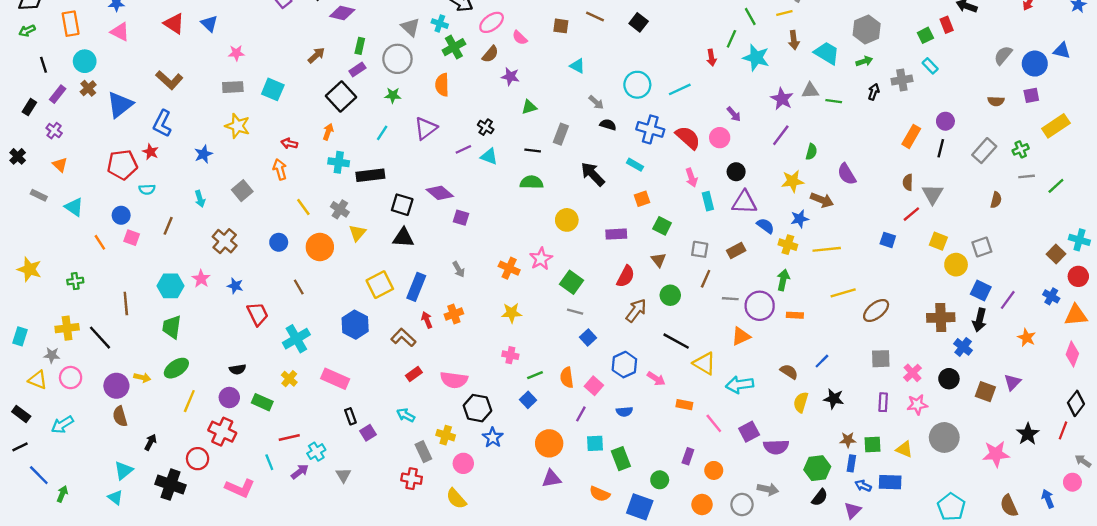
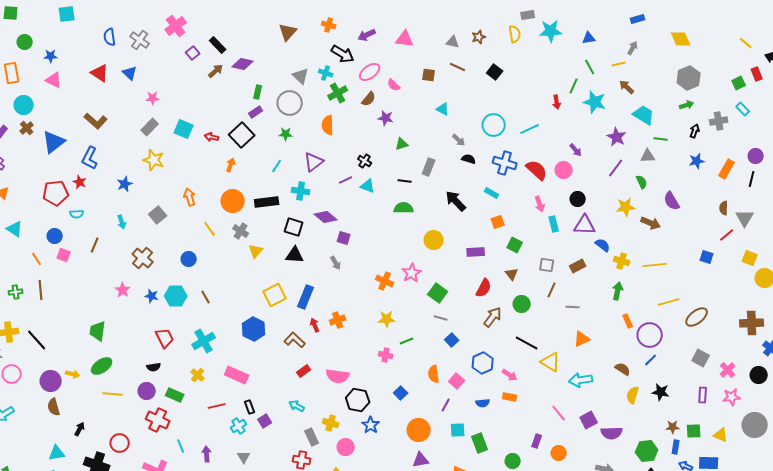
brown arrow: (794, 40) -> (627, 87), turned 140
cyan trapezoid: (827, 53) -> (644, 115), moved
brown arrow: (316, 55) -> (216, 71), moved
gray rectangle: (233, 87) -> (150, 127), turned -42
gray triangle: (810, 91) -> (648, 156), moved
red arrow: (289, 144) -> (212, 137), moved
green semicircle: (811, 152) -> (642, 182), turned -40
cyan cross: (339, 162) -> (301, 191), moved
blue star: (800, 219) -> (697, 161), moved
orange circle: (320, 247) -> (233, 201), moved
gray arrow: (459, 269) -> (336, 263), moved
cyan hexagon: (171, 286) -> (176, 296), moved
brown line: (126, 303) -> (41, 290), moved
purple circle: (760, 306) -> (650, 335), moved
red trapezoid: (258, 314) -> (165, 338), moved
orange rectangle: (795, 315) -> (628, 321), turned 64
gray square: (881, 359) -> (701, 358), turned 30
green line: (535, 375) -> (407, 341), moved
yellow line: (189, 401) -> (113, 394), turned 72
orange rectangle: (684, 405) -> (510, 397), moved
red cross: (222, 432) -> (158, 420), moved
red line: (289, 437) -> (217, 406), moved
cyan cross: (316, 452) -> (239, 426), moved
cyan triangle: (123, 470) -> (57, 453), turned 30
purple arrow: (300, 472) -> (207, 454), turned -56

